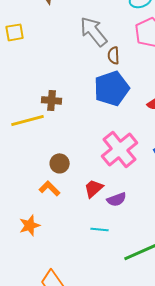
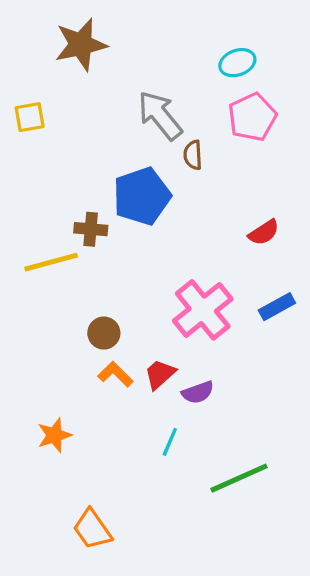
blue pentagon: (112, 88) -> (142, 196), moved
orange L-shape: (50, 188) -> (115, 374), moved
cyan line: (100, 229) -> (170, 442), turned -72

